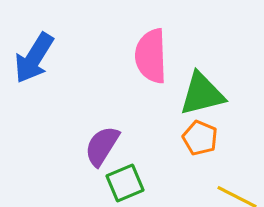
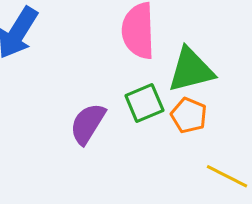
green square: (125, 183) -> (144, 103), moved

